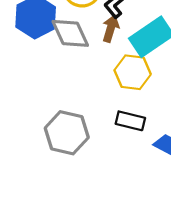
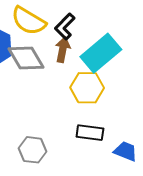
gray hexagon: (67, 133) -> (33, 150), size x0.7

